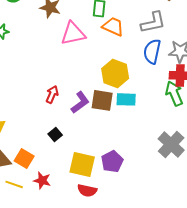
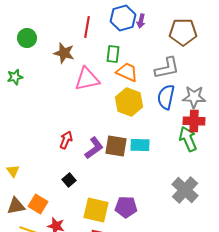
yellow hexagon: (115, 73) -> (129, 102), moved
purple pentagon: (112, 161) -> (126, 207), turned 30

